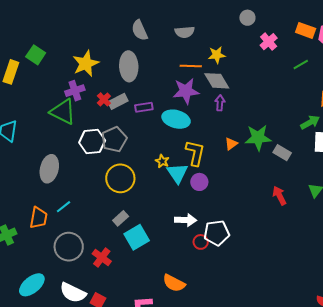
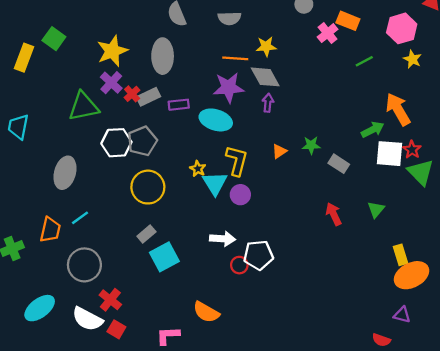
orange rectangle: (306, 30) -> (348, 21), moved
purple cross: (75, 91) -> (111, 83), moved, turned -30
green triangle: (63, 112) -> (84, 106), turned -40
green star: (258, 138) -> (311, 145), size x0.6
red cross: (102, 257) -> (110, 300), moved

